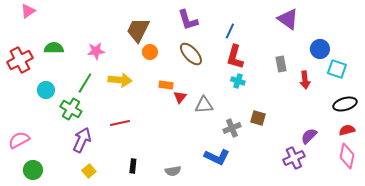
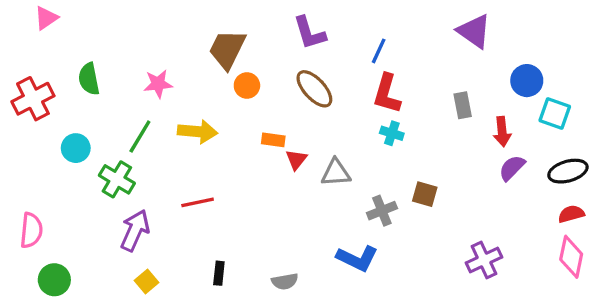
green semicircle: (54, 48) -> (89, 79), turned -102
purple semicircle: (309, 136) -> (512, 168), moved
pink semicircle: (19, 140) -> (31, 230), turned 125

